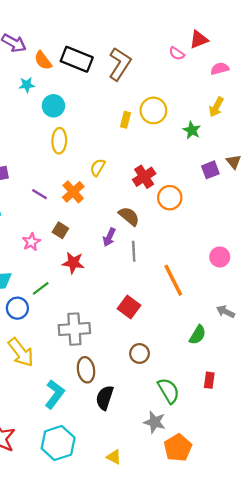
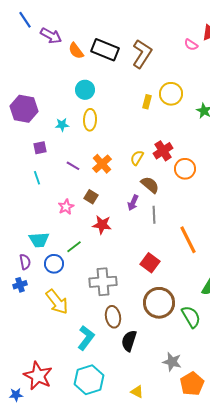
cyan star: (27, 85) -> (62, 125), moved
yellow semicircle: (98, 167) -> (137, 158), moved
brown circle: (139, 353) -> (159, 303), size x1.8
green semicircle: (169, 391) -> (191, 317), moved

